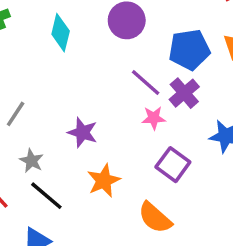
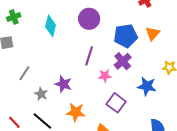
purple line: (146, 83) -> (89, 56), moved, turned 66
gray star: (31, 161) -> (41, 94), moved
orange star: (104, 181) -> (76, 112), turned 30

